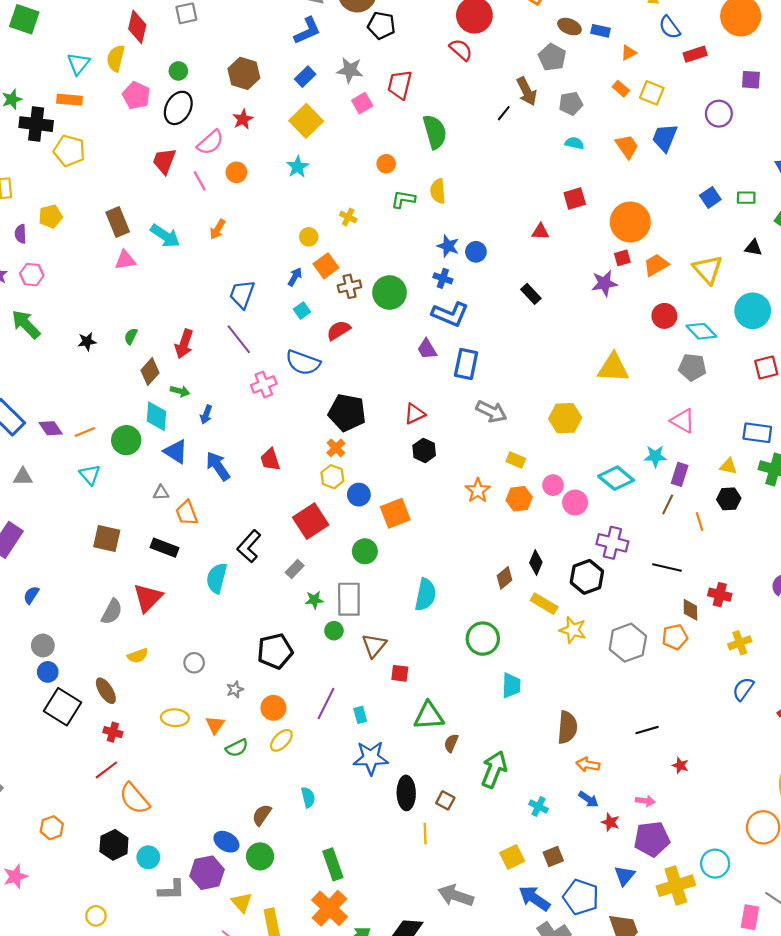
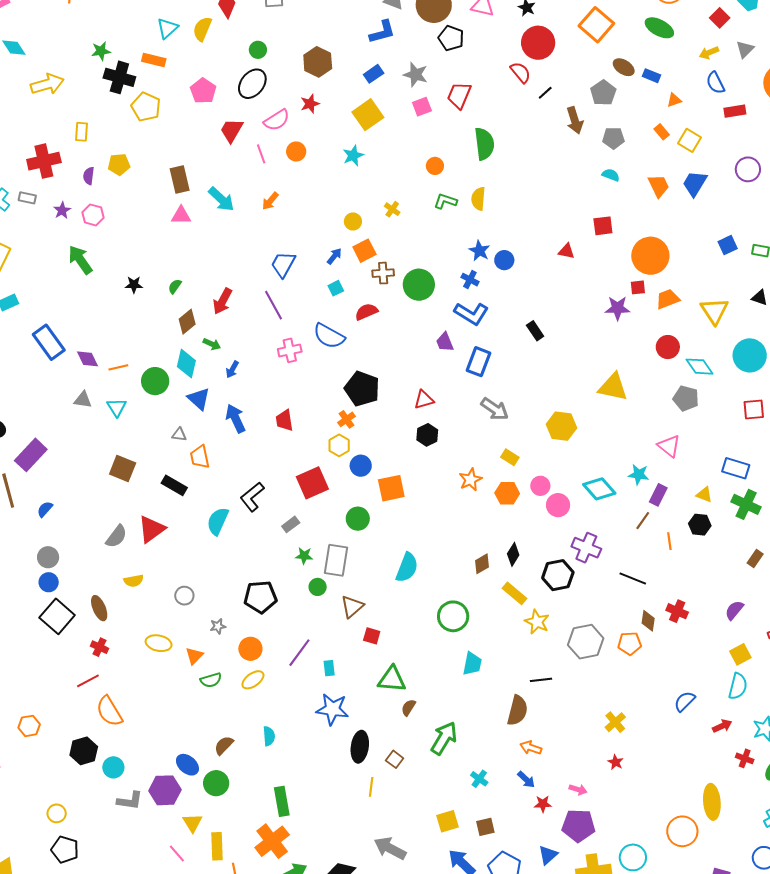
pink pentagon: (136, 95) -> (203, 91), moved
black line: (504, 113) -> (545, 93), moved
black rectangle: (531, 294) -> (535, 331), moved
gray triangle: (23, 477) -> (83, 400), moved
yellow cross: (740, 643) -> (615, 722), moved, turned -30
black line: (647, 730) -> (541, 680), moved
red star: (610, 822) -> (543, 804), turned -30

